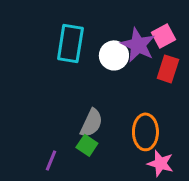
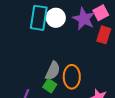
white circle: (114, 55) -> (56, 18), moved
orange ellipse: (145, 132) -> (72, 77), moved

